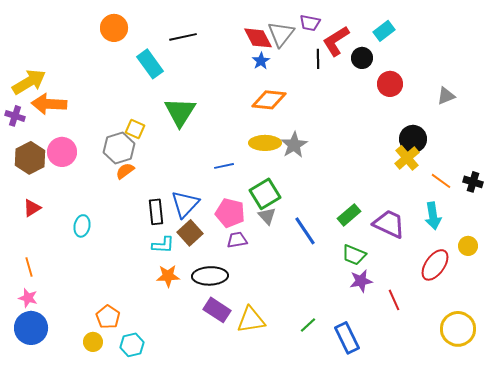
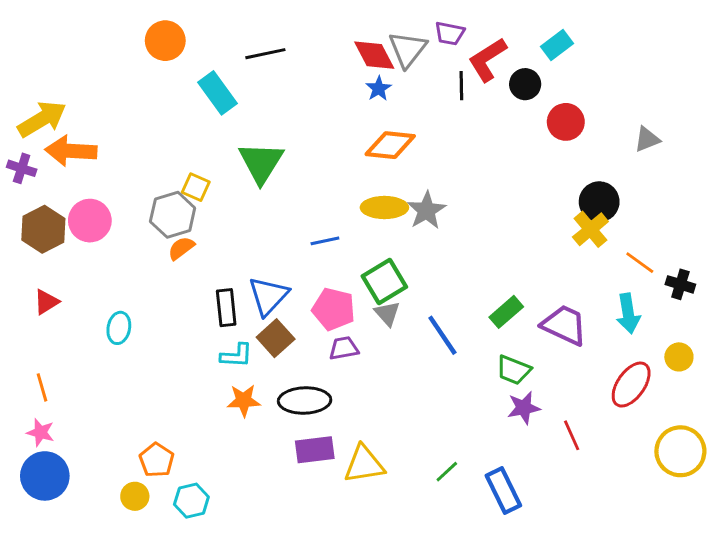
black cross: (473, 182) -> (680, 284), moved
purple rectangle: (217, 310) -> (315, 450), turned -40
yellow circle: (458, 329) -> (680, 451), moved

